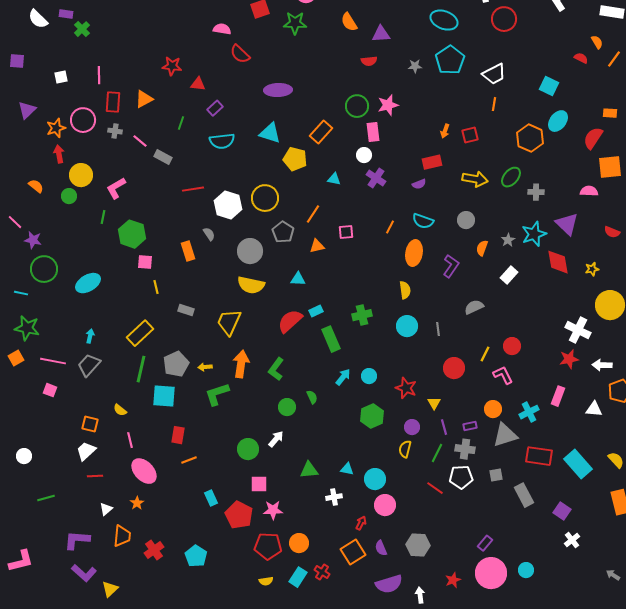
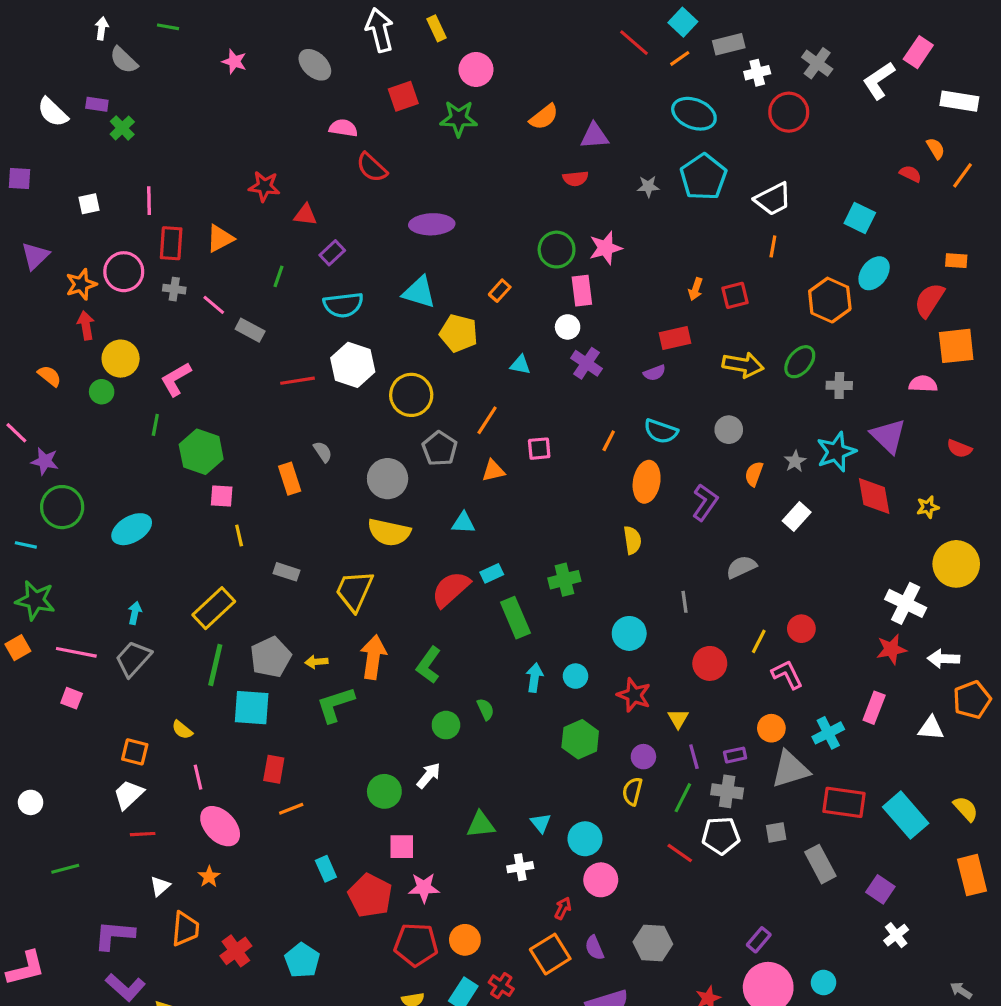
orange semicircle: (349, 22) -> (544, 117), turned -96
orange rectangle: (321, 132) -> (500, 291), size x0.6
white hexagon: (228, 205) -> (353, 365), moved
cyan circle: (407, 326) -> (629, 633), moved
cyan arrow: (343, 377) -> (534, 678), turned -30
cyan triangle: (347, 469) -> (541, 823), turned 40

